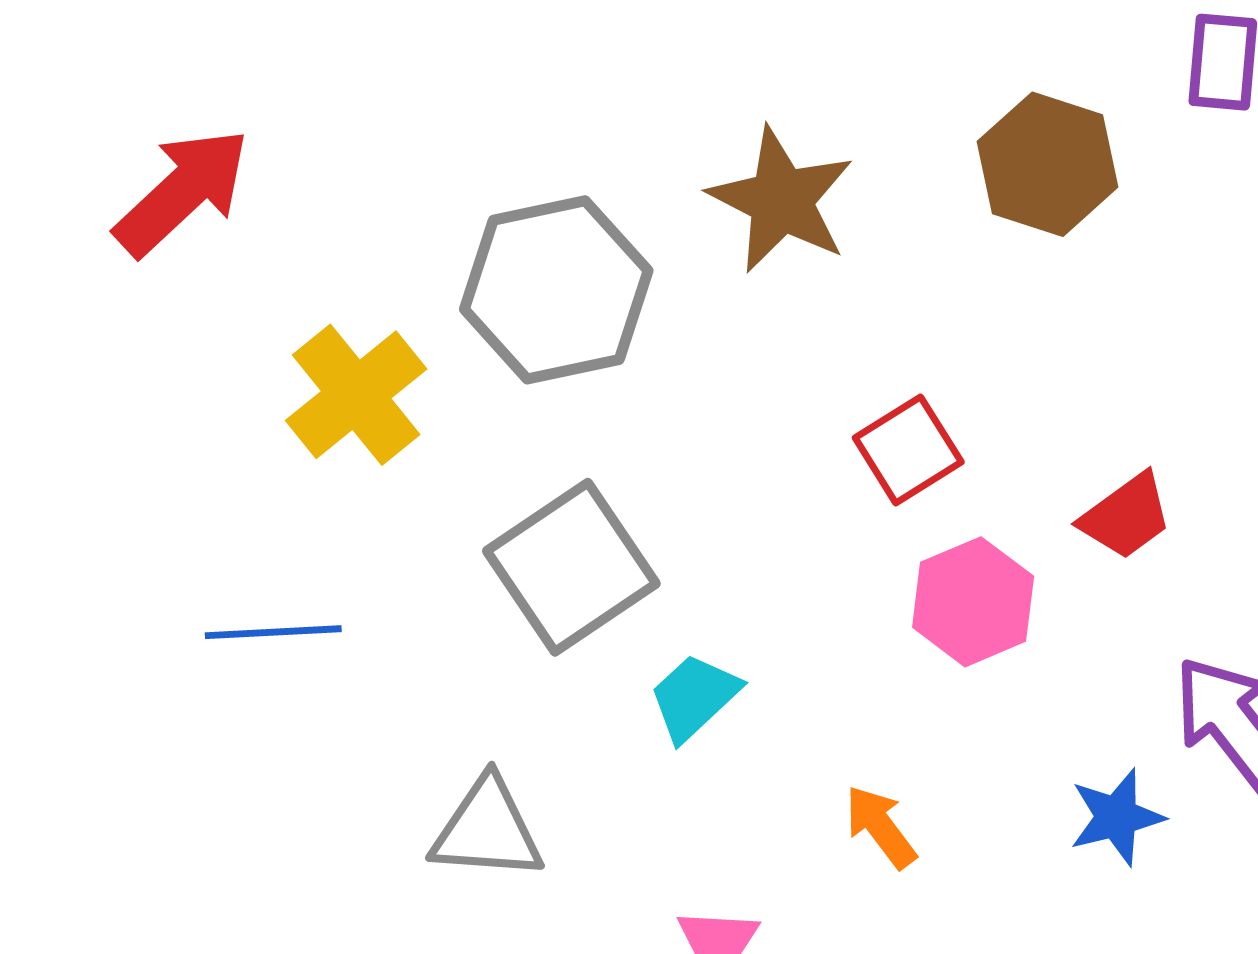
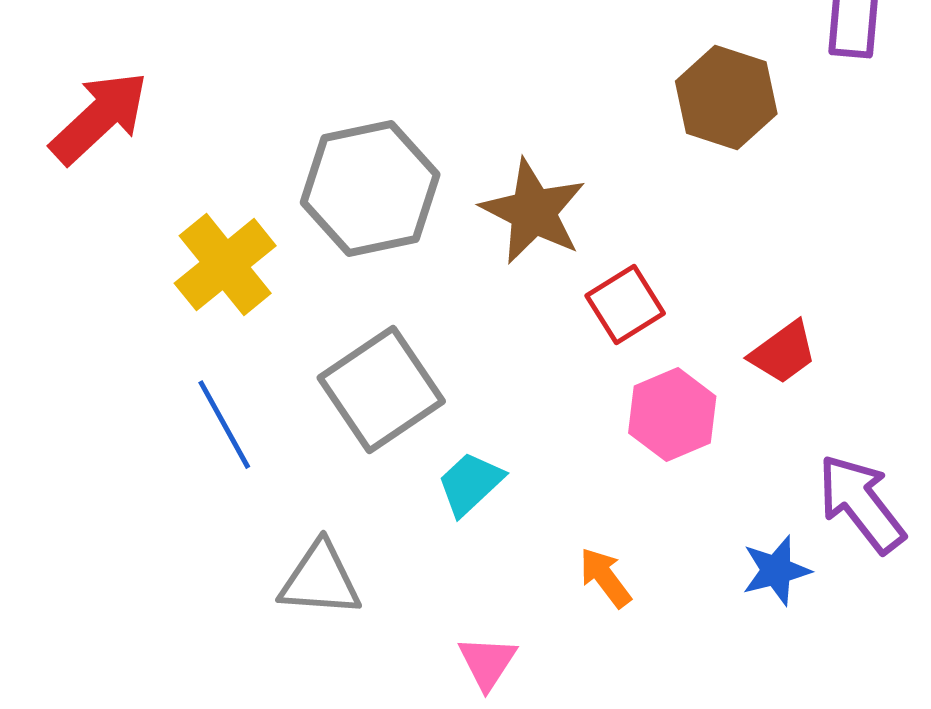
brown star: (781, 200) -> (533, 212), moved
blue line: (273, 632) -> (224, 425), moved, turned 64

